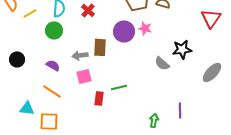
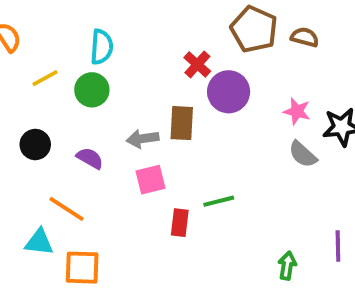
red cross: (88, 10) -> (197, 64), moved
yellow line: (30, 13) -> (45, 78), moved
pink star: (145, 28) -> (297, 111), moved
black circle: (17, 59) -> (35, 145), moved
orange line: (52, 91) -> (66, 209), moved

